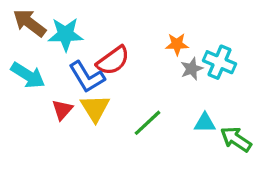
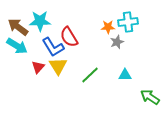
brown arrow: (29, 23) -> (18, 27), moved
red semicircle: (113, 61) -> (69, 37), turned 95
cyan cross: (219, 62) -> (128, 22), moved, turned -30
green arrow: (236, 139) -> (150, 97), moved

